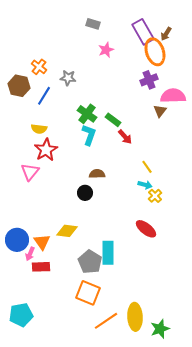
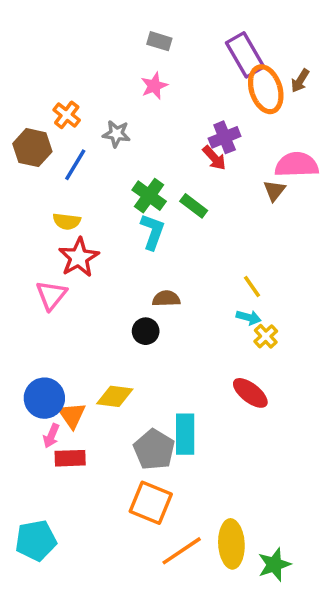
brown arrow: (166, 34) -> (300, 81), moved
pink star: (106, 50) -> (154, 86), moved
purple cross: (149, 80) -> (225, 137), moved
red arrow: (125, 137) -> (214, 158), moved
blue circle: (17, 240) -> (44, 398), moved

